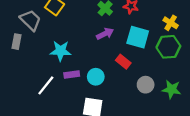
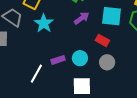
cyan star: (61, 51) -> (44, 23), moved, turned -30
gray circle: (146, 85) -> (107, 62), moved

